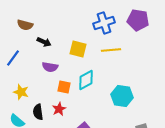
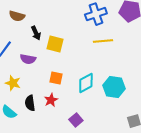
black arrow: (44, 42) -> (36, 33), turned 40
yellow square: (78, 49) -> (55, 44), moved
purple semicircle: (50, 67) -> (28, 59), moved
cyan diamond: (86, 80) -> (86, 83), moved

